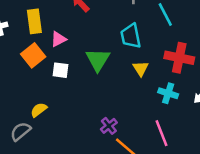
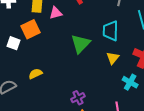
pink triangle: (58, 39) -> (56, 13), moved
white square: (60, 70) -> (14, 43), moved
yellow semicircle: (39, 110) -> (35, 74), moved

